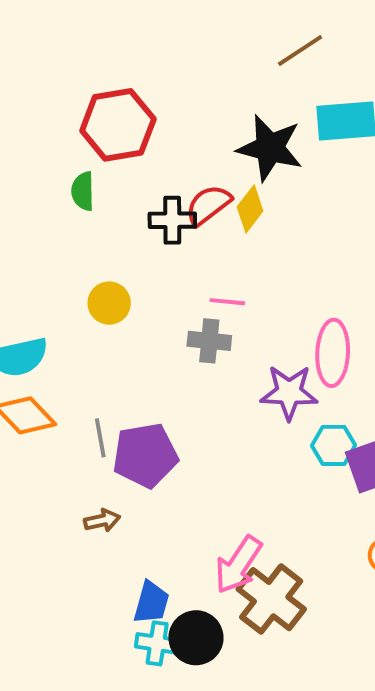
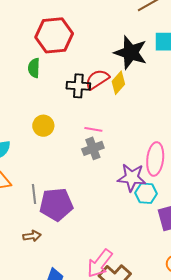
pink line: (227, 302) -> (93, 129), moved
gray cross: (209, 341) -> (93, 148), turned -30
cyan hexagon: (333, 445) -> (146, 193), moved

